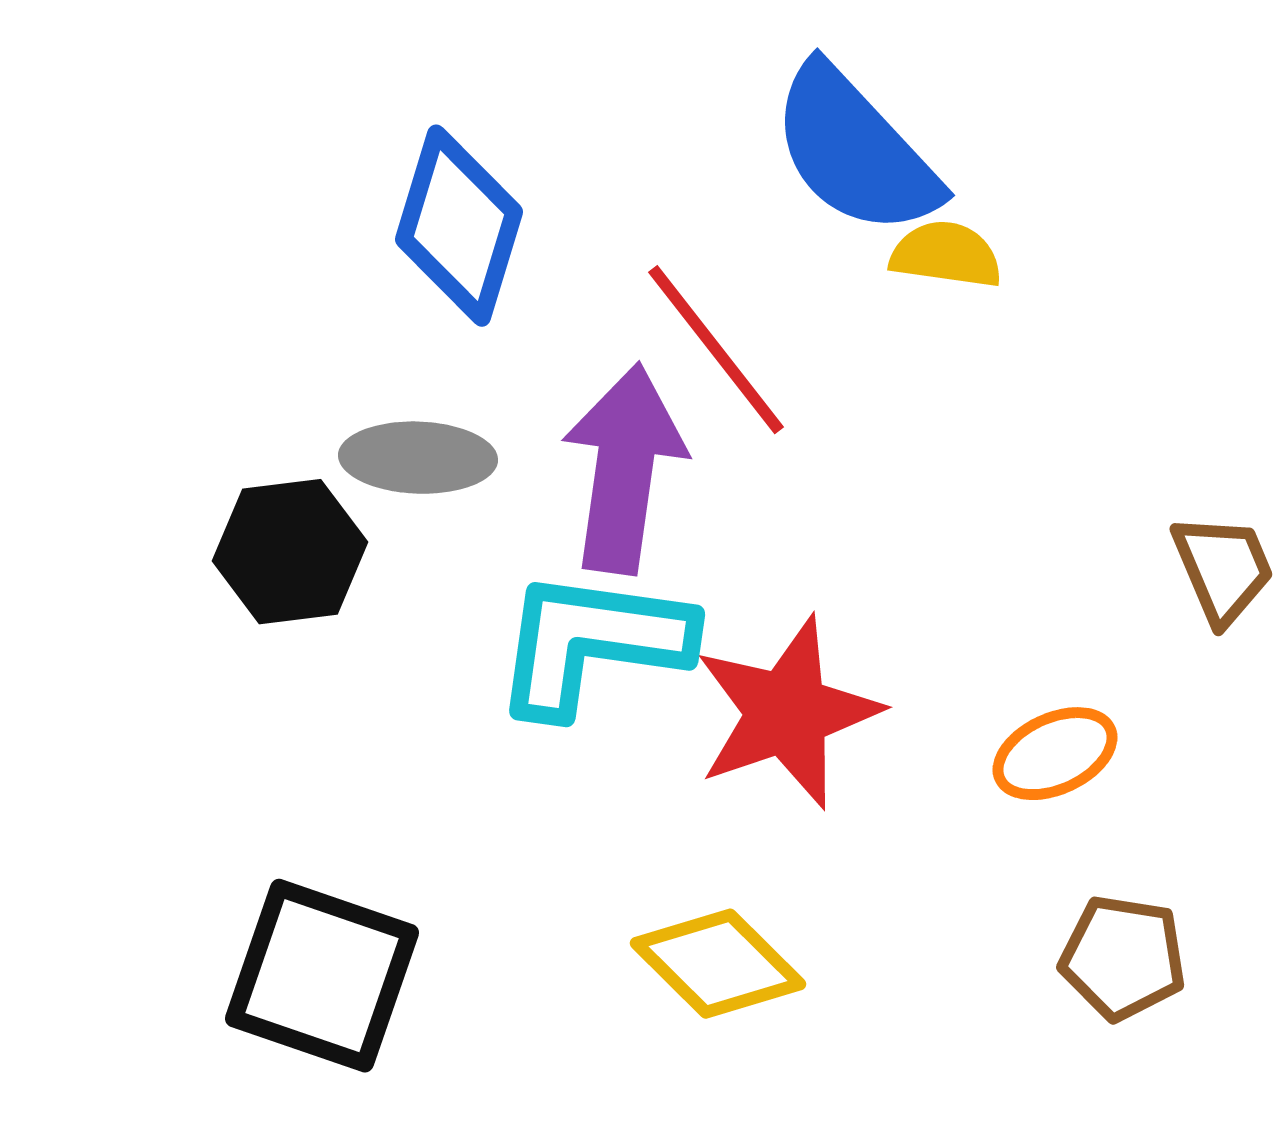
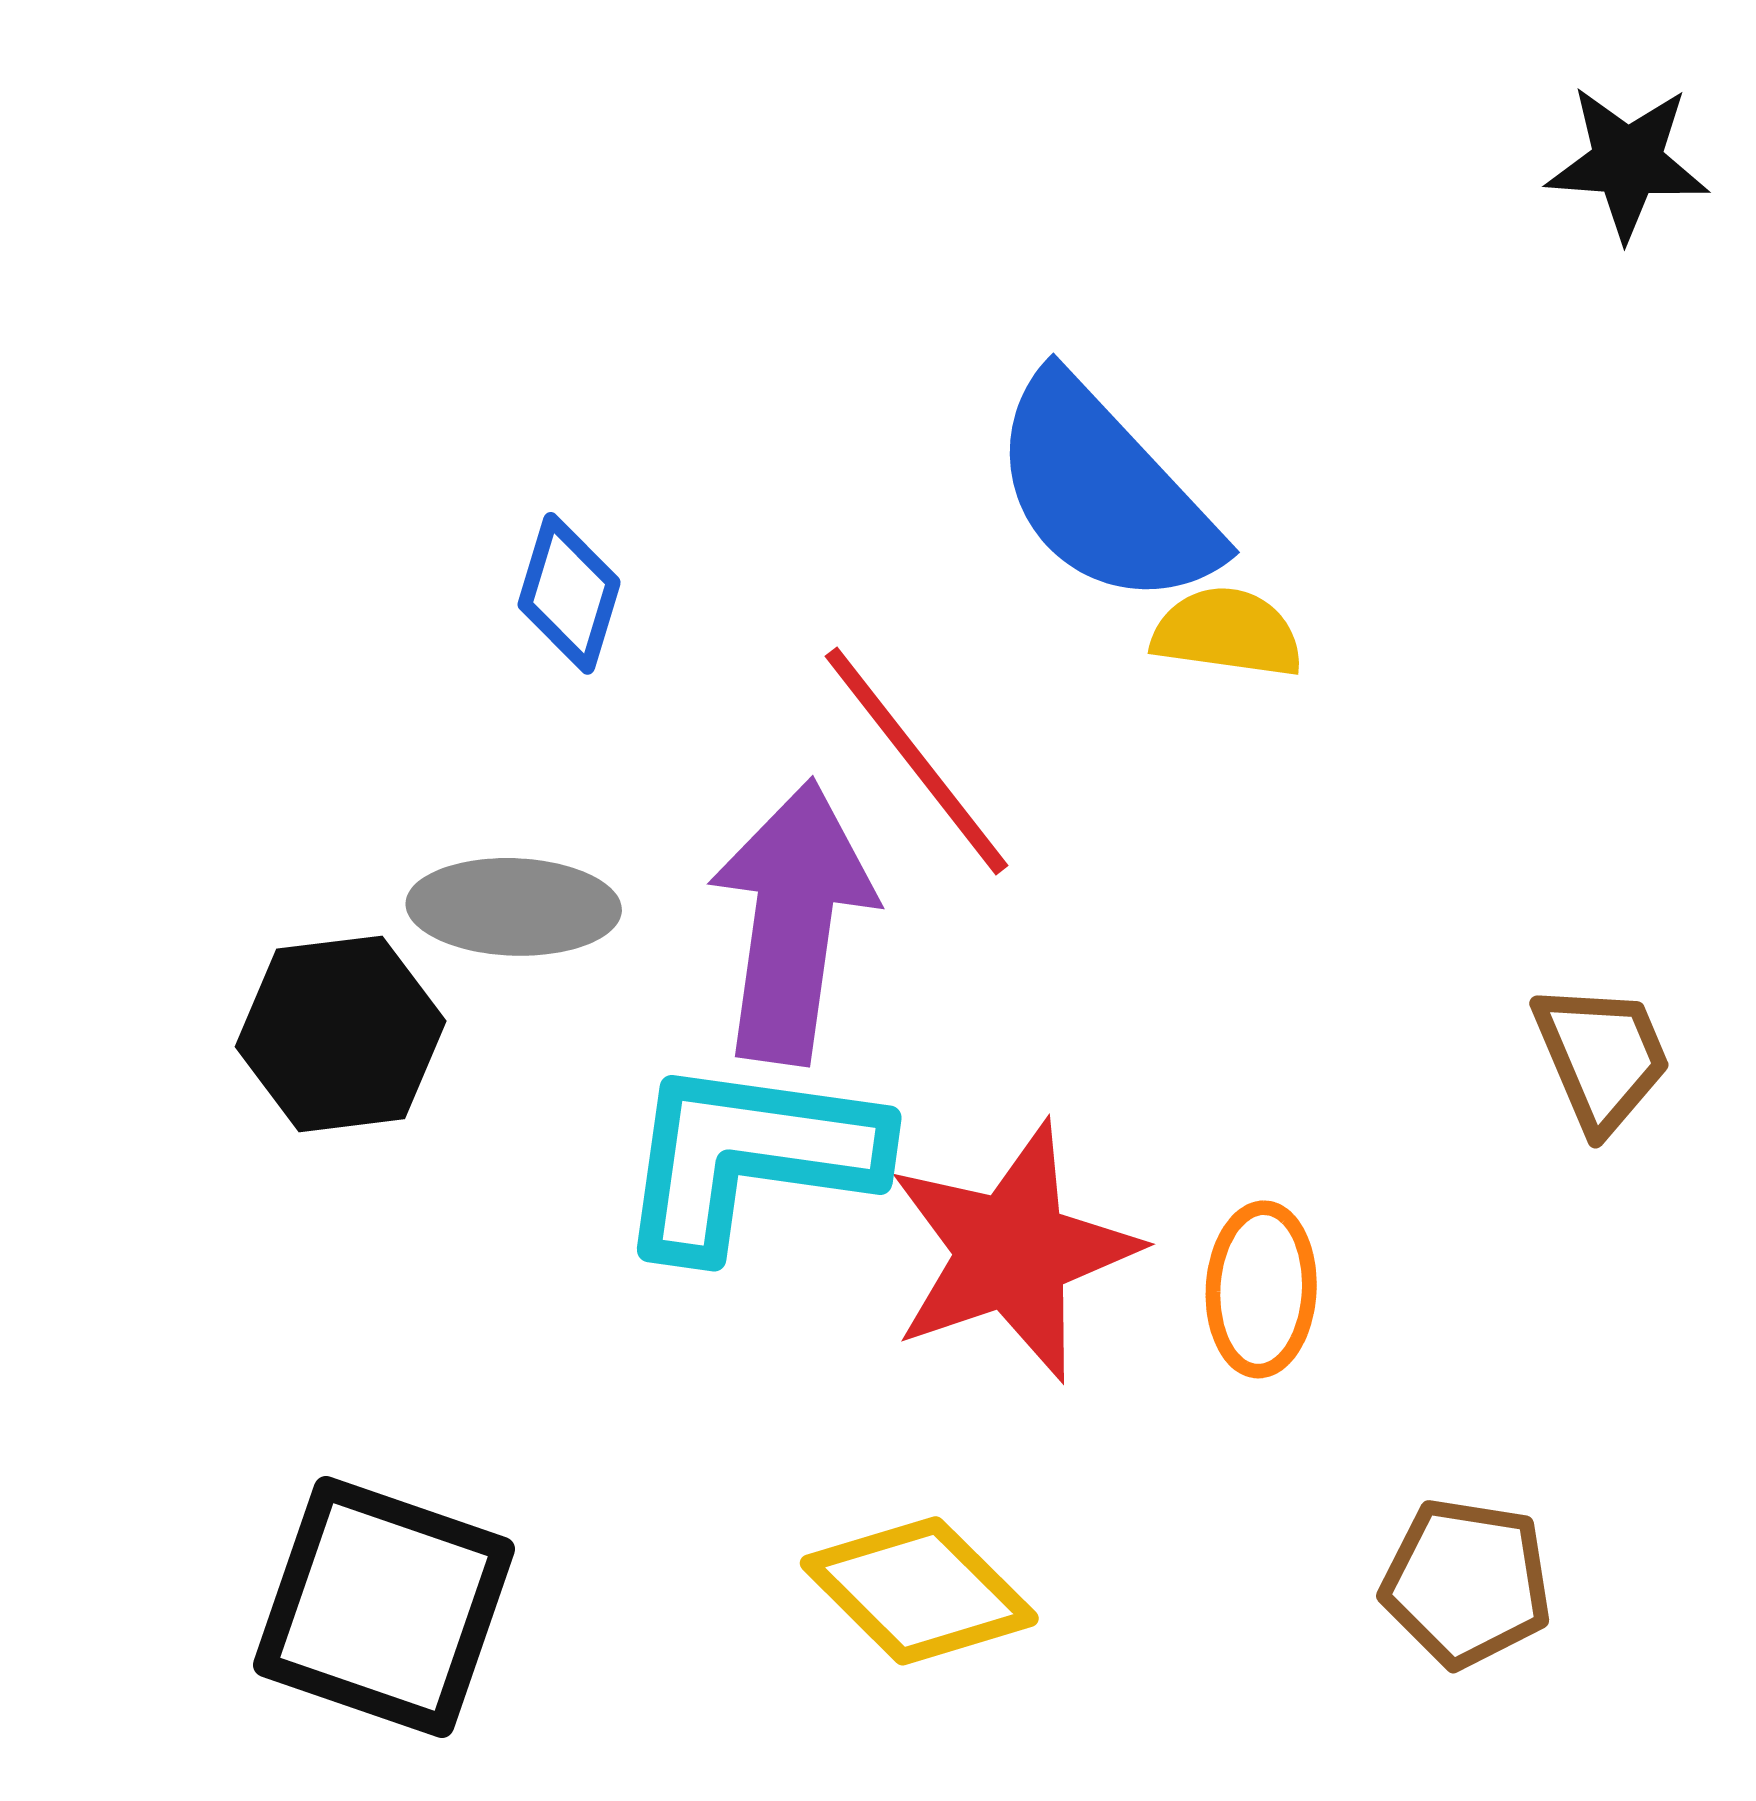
blue diamond: (459, 226) -> (569, 593), size x0.6
orange ellipse: (1055, 754) -> (1261, 1289), moved, turned -62

